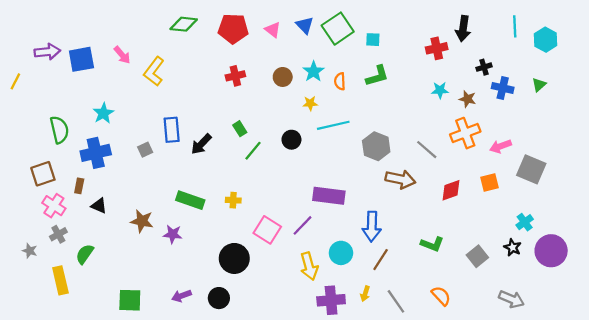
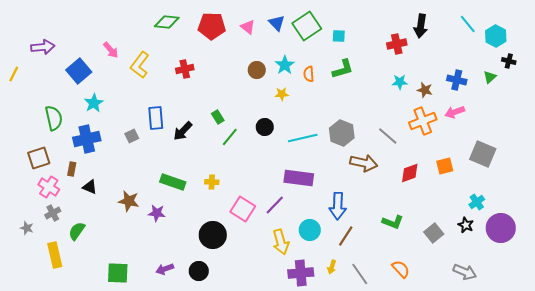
cyan line: (515, 26) -> (468, 24), turned -36
blue square: (81, 59) -> (79, 71), moved, turned -30
black cross: (484, 67) -> (509, 61), moved, turned 32
red cross: (235, 76) -> (185, 69), moved
cyan line: (333, 125) -> (303, 138), moved
pink arrow: (500, 146) -> (455, 112), moved

